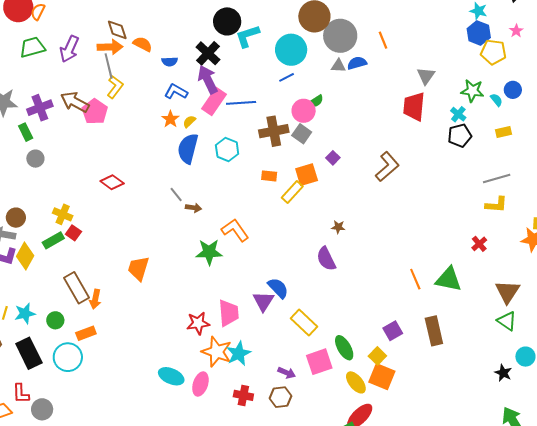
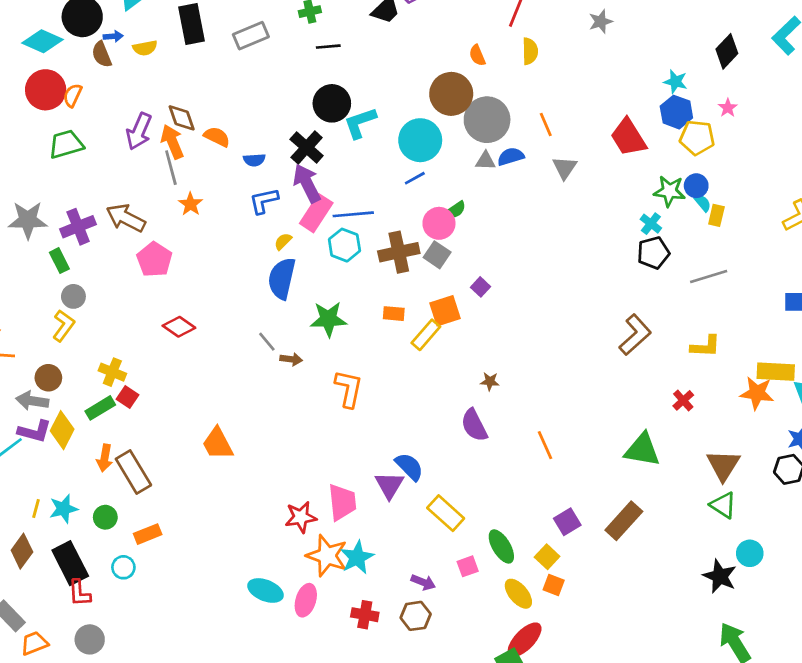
orange arrow: (110, 47) -> (172, 142), turned -110
purple arrow: (69, 49) -> (139, 131), moved
gray triangle: (426, 76) -> (565, 168), moved
yellow L-shape: (115, 87) -> (63, 326), moved
blue circle: (513, 90) -> (696, 186), moved
blue L-shape: (176, 92) -> (264, 201), turned -40
red trapezoid: (414, 107) -> (628, 137), moved, turned -36
pink pentagon: (95, 112) -> (154, 260), moved
orange star: (170, 119) -> (190, 204), moved
yellow rectangle: (503, 132) -> (716, 215), moved, turned -63
cyan hexagon: (227, 149) -> (344, 245), moved
brown L-shape: (387, 167) -> (635, 335), moved
gray line: (497, 178) -> (709, 276), moved
orange L-shape: (235, 230) -> (349, 389), turned 48
green star: (209, 252) -> (328, 319), moved
orange trapezoid: (138, 268) -> (218, 444), turned -44
orange line: (415, 279) -> (545, 445), moved
orange arrow: (95, 299) -> (105, 458), moved
brown rectangle: (434, 331) -> (624, 521), turned 56
cyan circle: (68, 357) -> (123, 567), size x0.6
pink square: (319, 362) -> (468, 566), size x0.6
black star: (503, 373) -> (720, 576), size x1.4
orange square: (382, 377) -> (554, 585), size x0.6
red L-shape: (21, 394) -> (79, 593), moved

